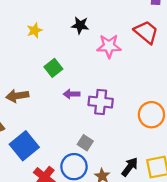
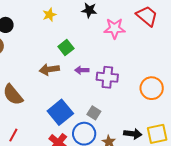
brown arrow: (17, 96) -> (49, 69), moved
blue square: (24, 146) -> (60, 112), moved
black arrow: (130, 167) -> (133, 134), turned 60

